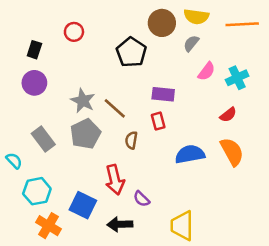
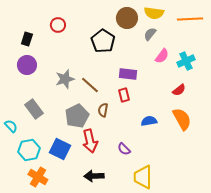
gray star: (83, 101) -> (65, 79), turned 30
gray pentagon: (85, 134) -> (77, 116), moved
blue semicircle: (190, 154) -> (149, 121), size x0.7
purple semicircle: (141, 199) -> (124, 149), moved
blue square: (83, 205) -> (60, 149), moved

